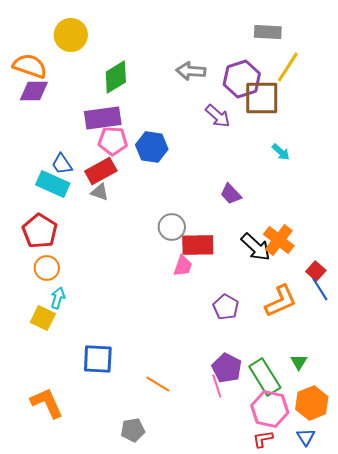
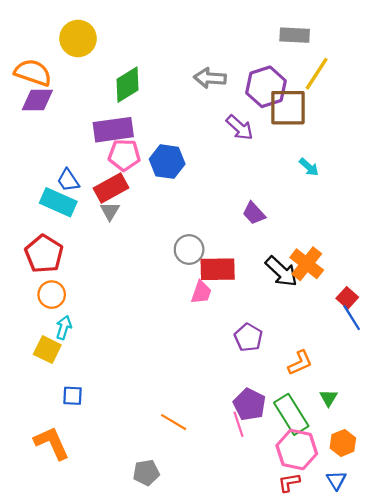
gray triangle: (100, 192) -> (110, 211), turned 42
orange L-shape: (281, 301) -> (300, 363), moved, size x0.7
blue square: (98, 359) -> (73, 396), moved, size x0.6
orange hexagon: (312, 403) -> (343, 443), size x0.7

